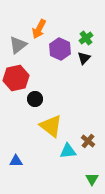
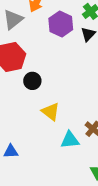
yellow triangle: (51, 126) -> (51, 112), size x0.7

